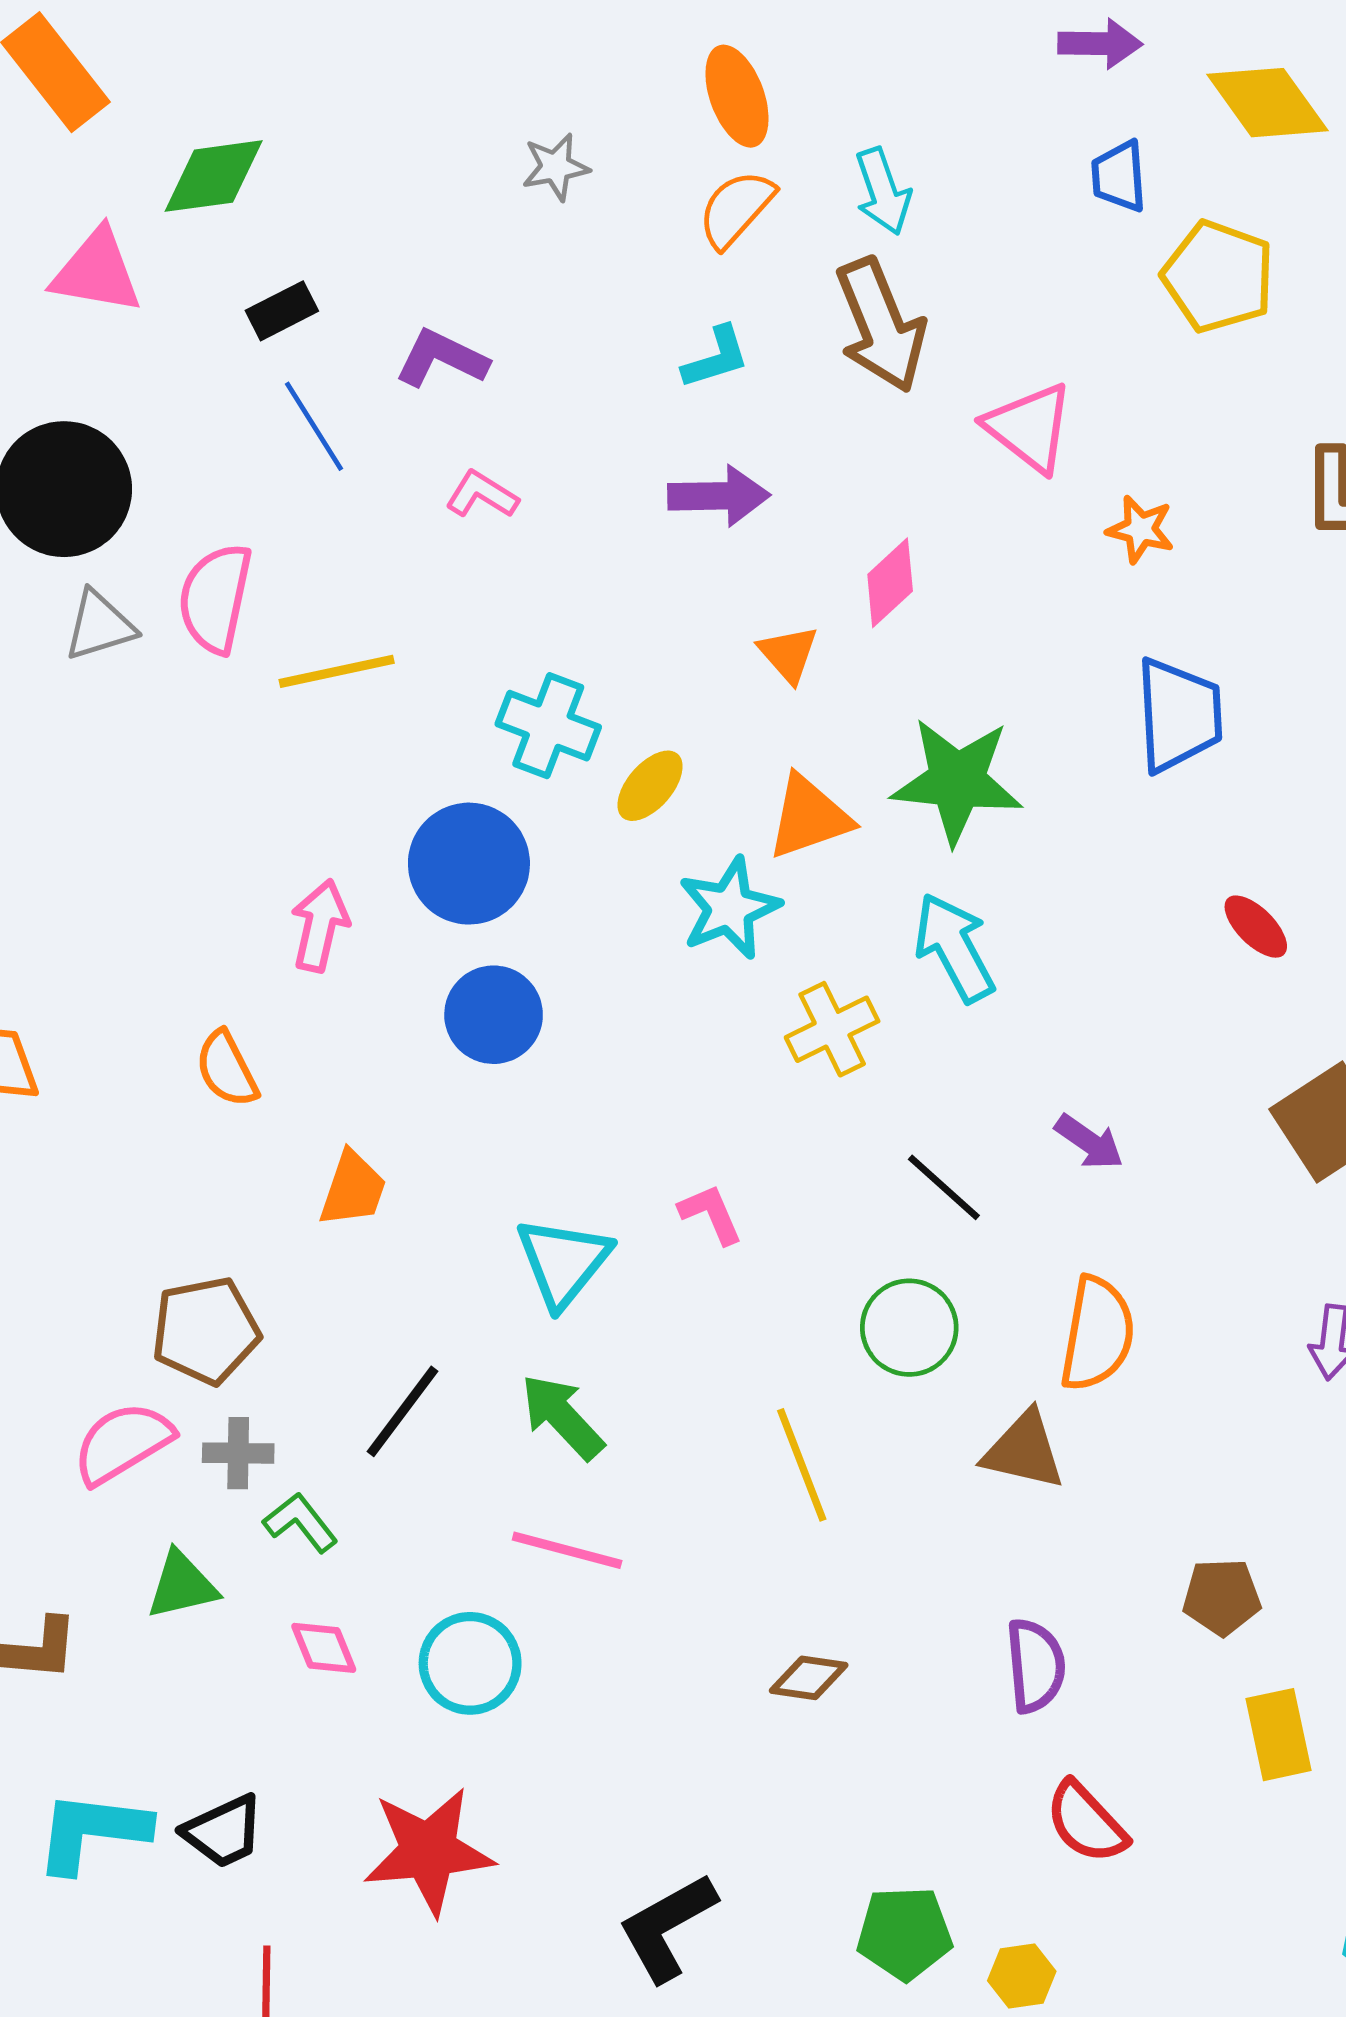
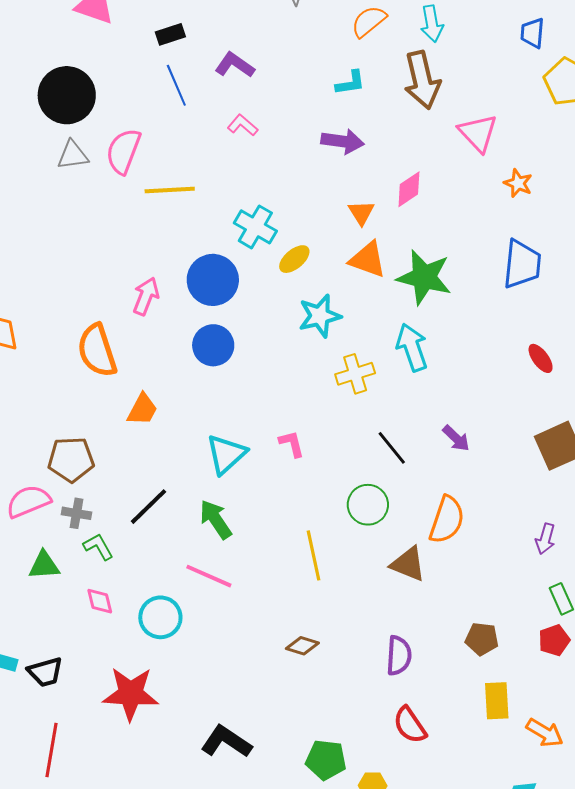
orange triangle: (809, 817) -> (368, 259), moved, turned 30
orange semicircle: (227, 1069) -> (97, 351), size x1.6
black L-shape: (667, 1927) -> (226, 742), turned 54

